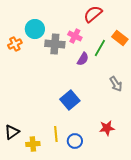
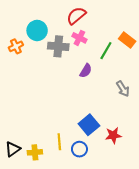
red semicircle: (93, 14) -> (76, 16), moved
purple semicircle: (83, 59) -> (86, 71), moved
blue square: (70, 100) -> (89, 125), moved
black triangle: (12, 132) -> (13, 149), moved

